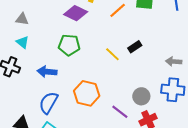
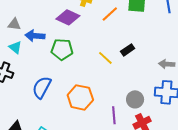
blue arrow: (47, 72) -> (35, 36), moved
blue semicircle: (48, 103) -> (42, 87), moved
purple line: (120, 112) -> (114, 115), turned 48

